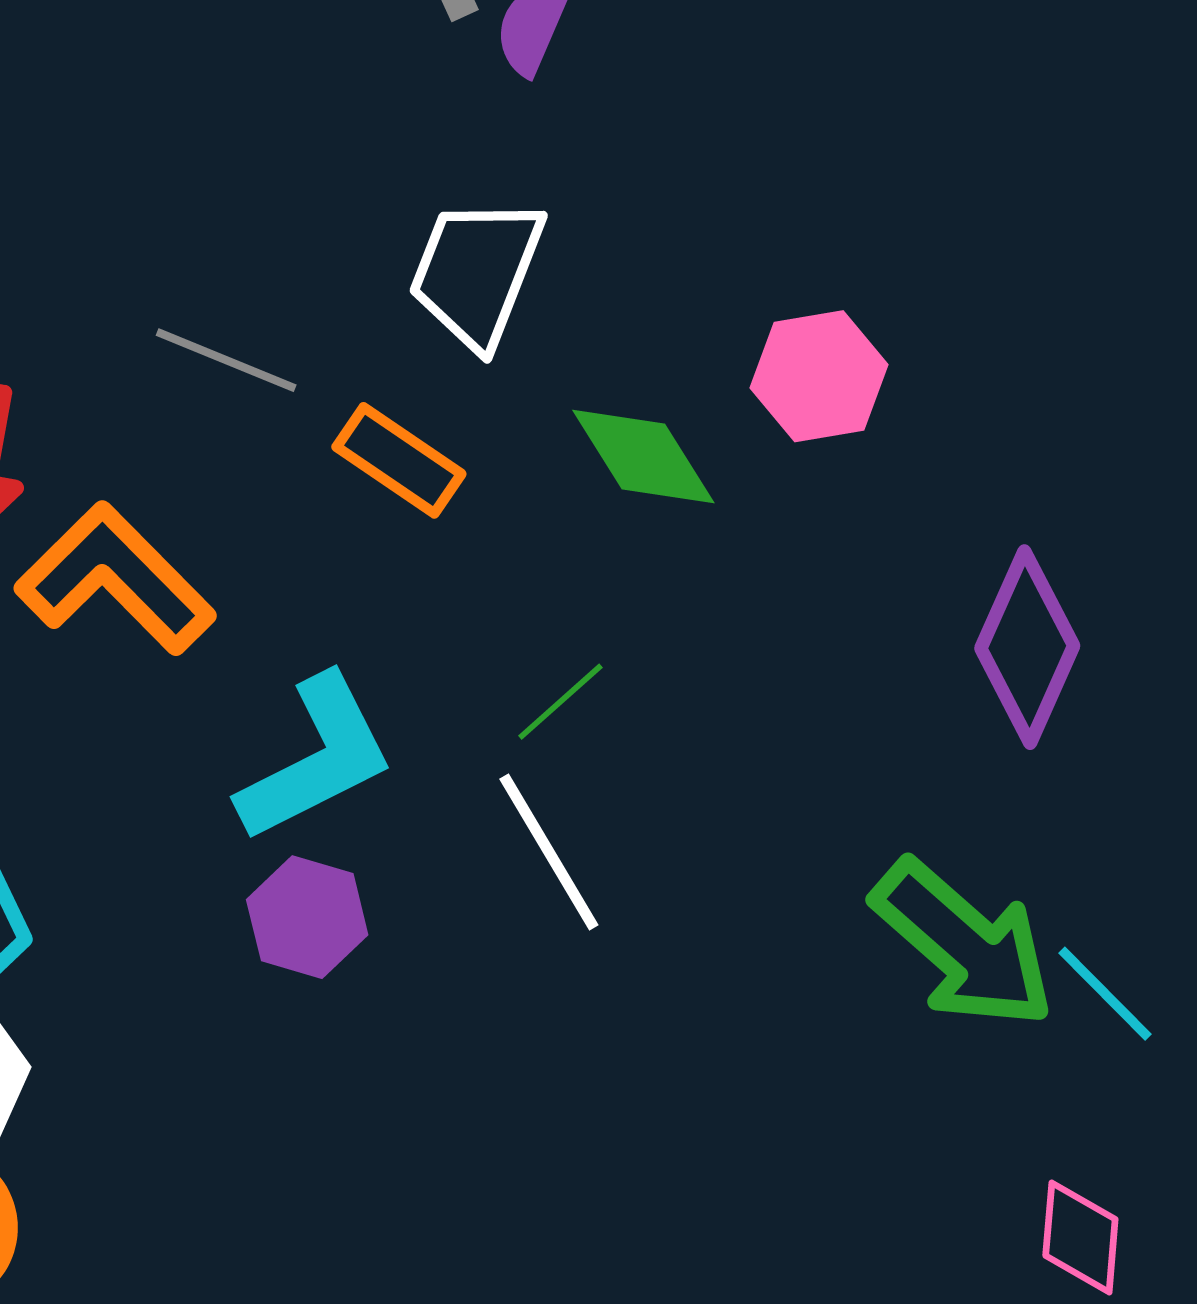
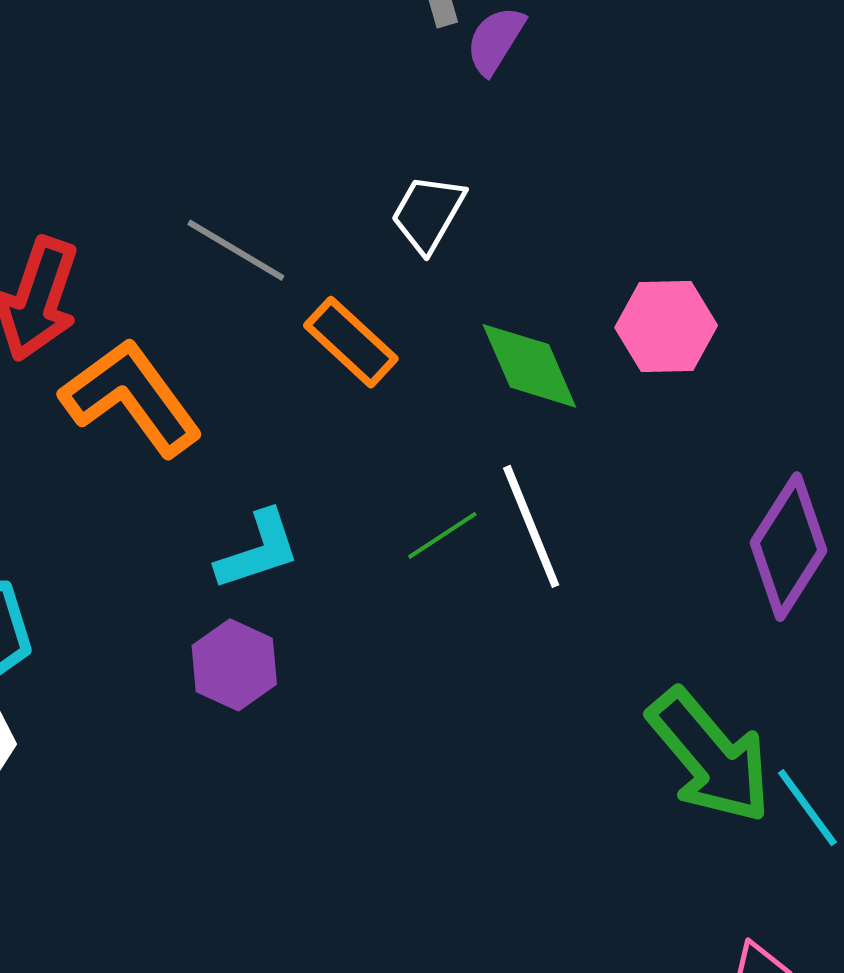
white trapezoid: (477, 272) -> (428, 213), size x0.7
cyan L-shape: (316, 759) -> (258, 550), size x0.7
white line: (549, 852) -> (531, 526), moved

